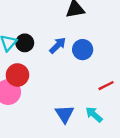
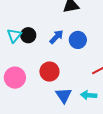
red circle: (17, 75) -> (49, 72), moved
cyan arrow: (94, 114) -> (89, 95), turned -35

